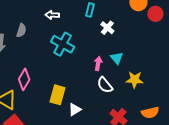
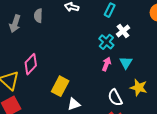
gray semicircle: (21, 30) -> (38, 16), turned 152
cyan cross: (63, 44) -> (106, 42), moved, size x0.7
white semicircle: (105, 85) -> (115, 98), moved

